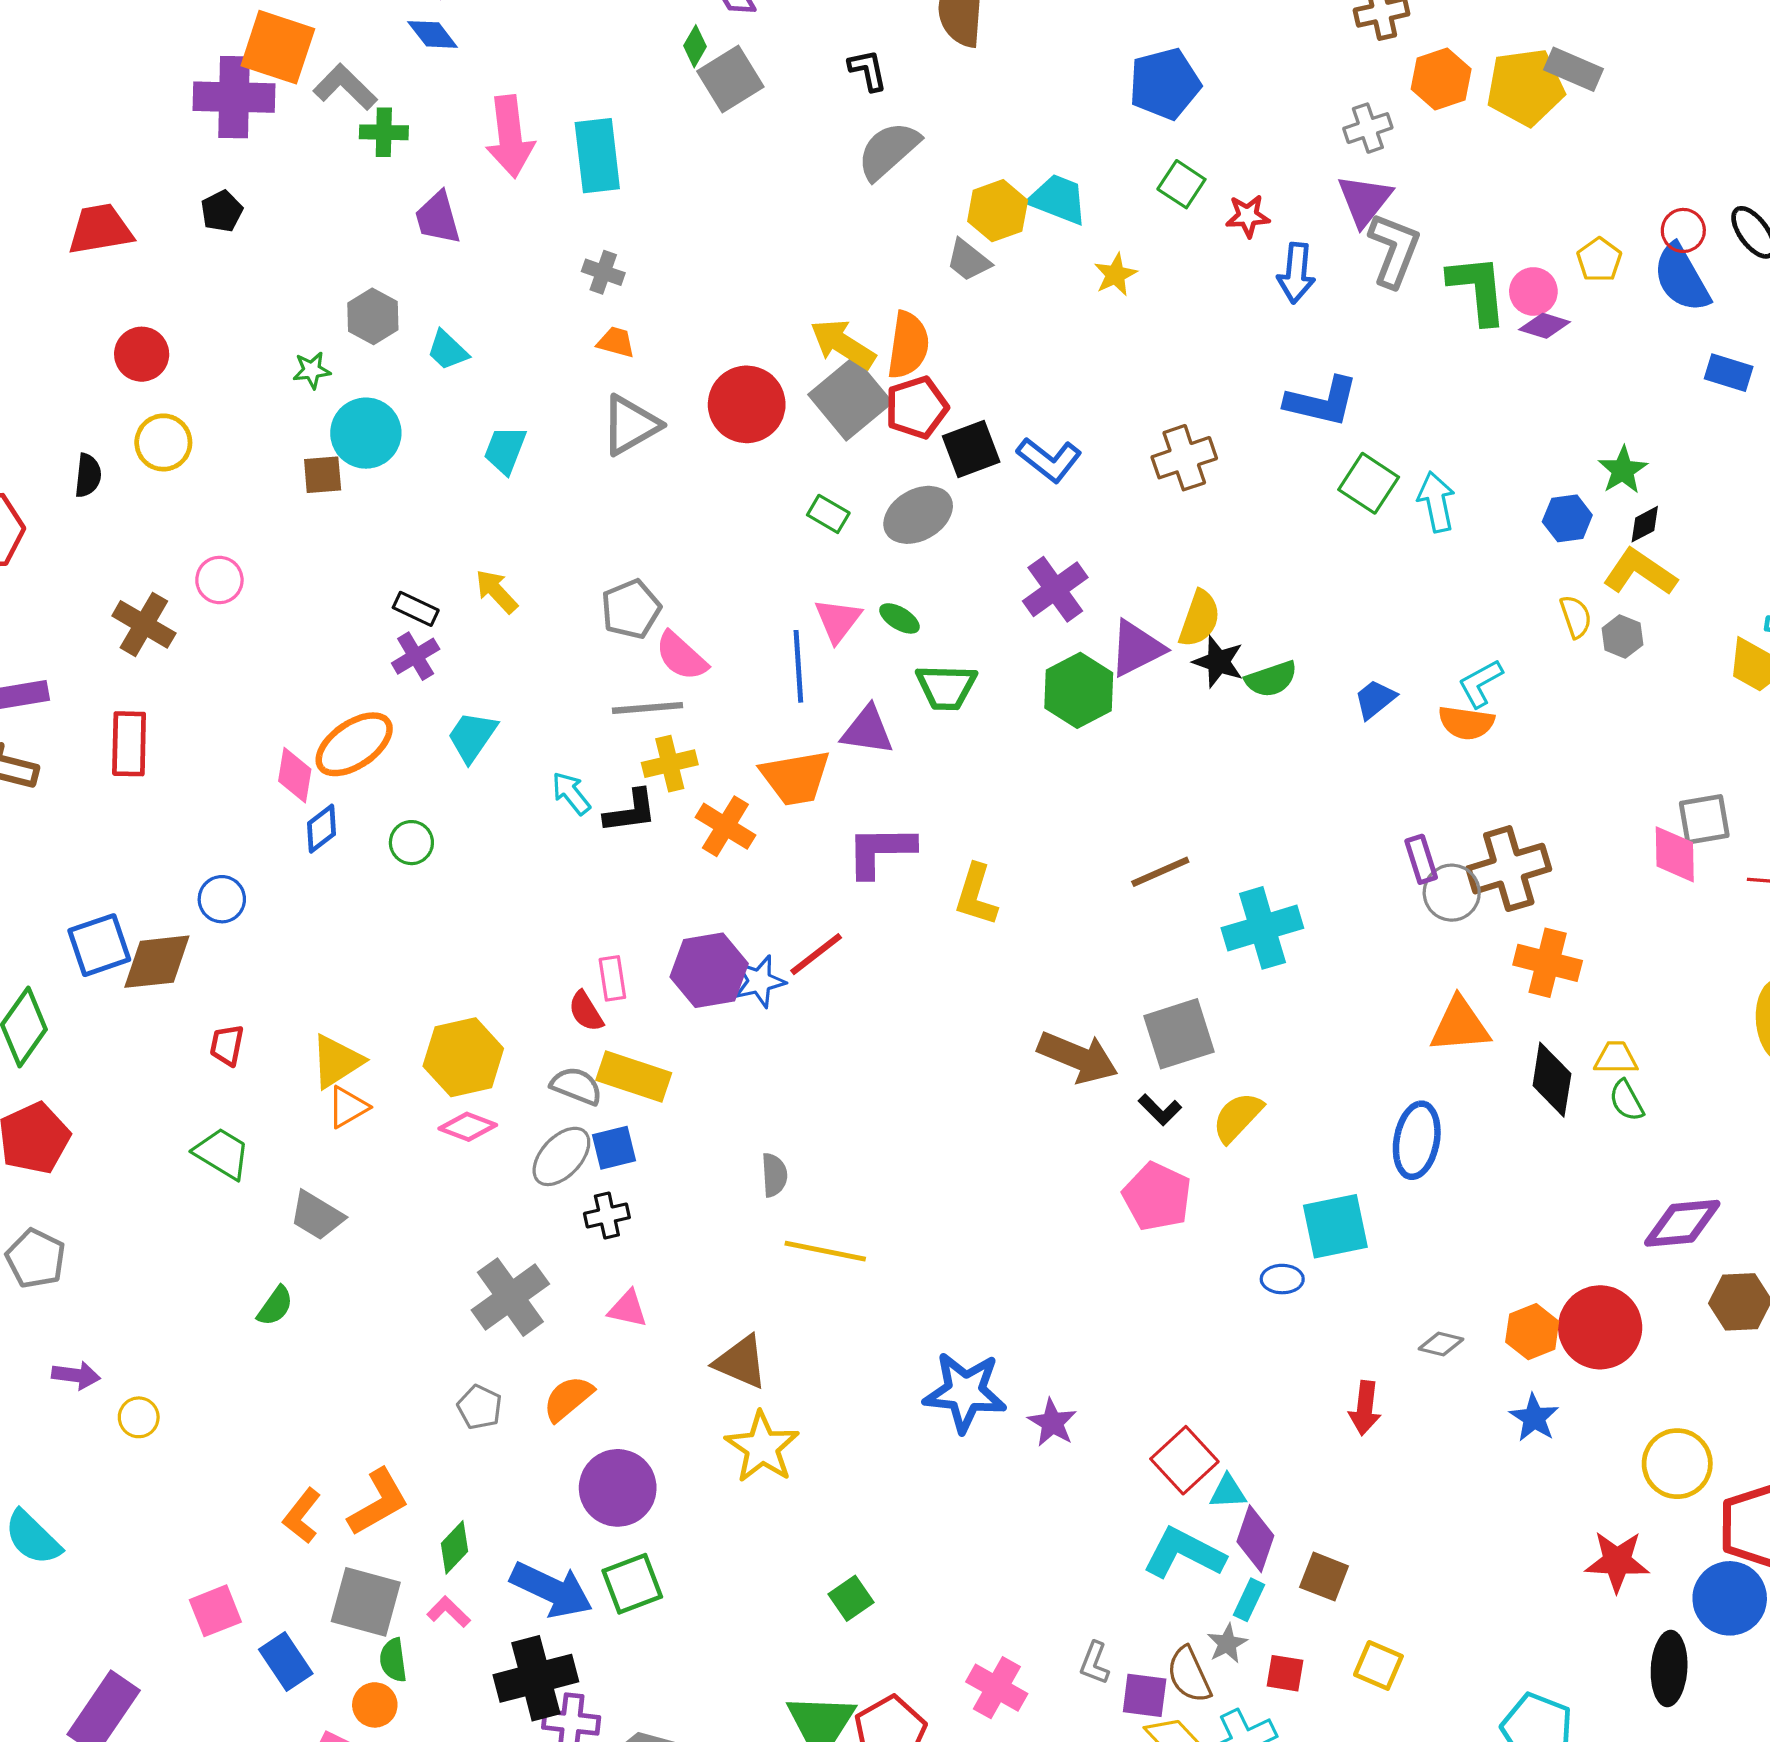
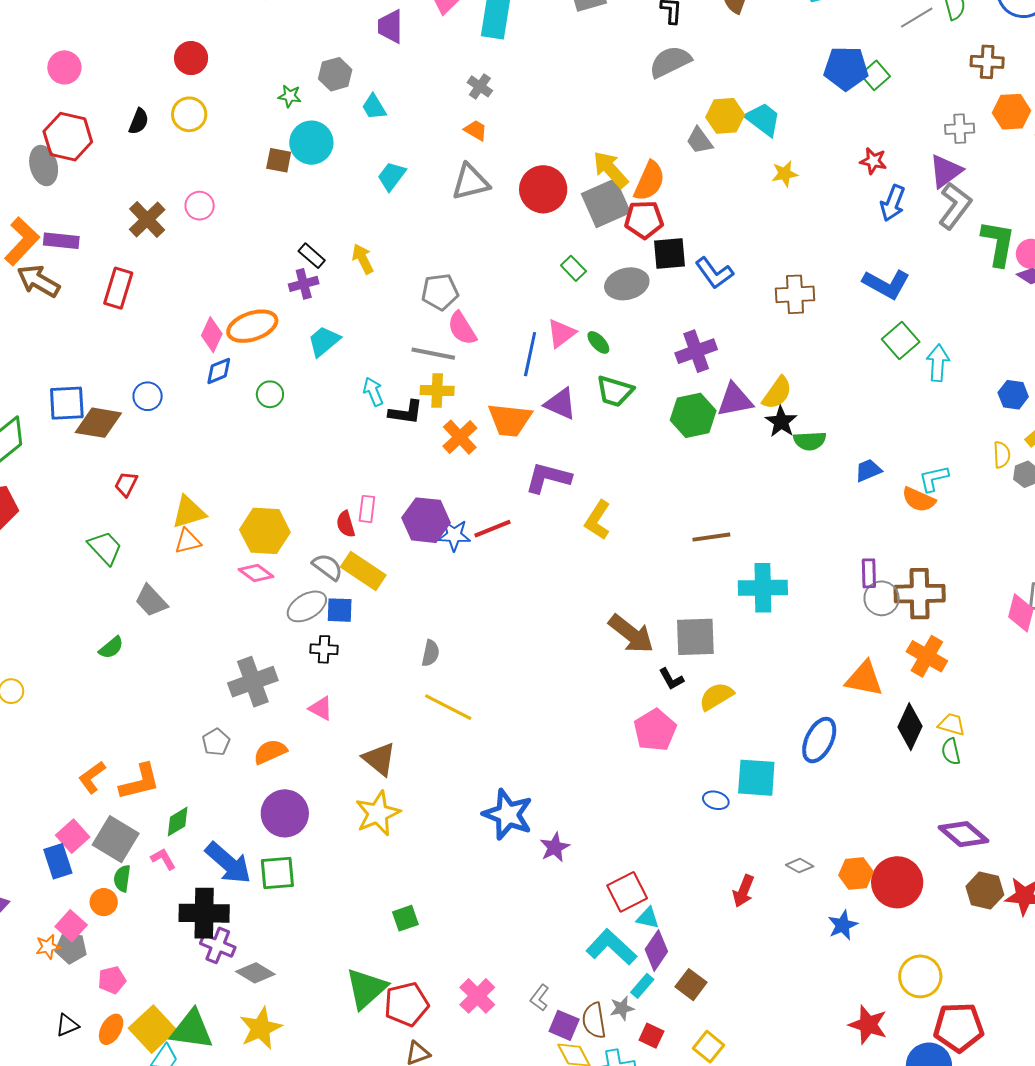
green square: (1181, 184) -> (875, 75), moved
purple diamond: (1682, 1223) -> (964, 834), turned 30
pink square: (215, 1611) -> (73, 836), moved, turned -36

